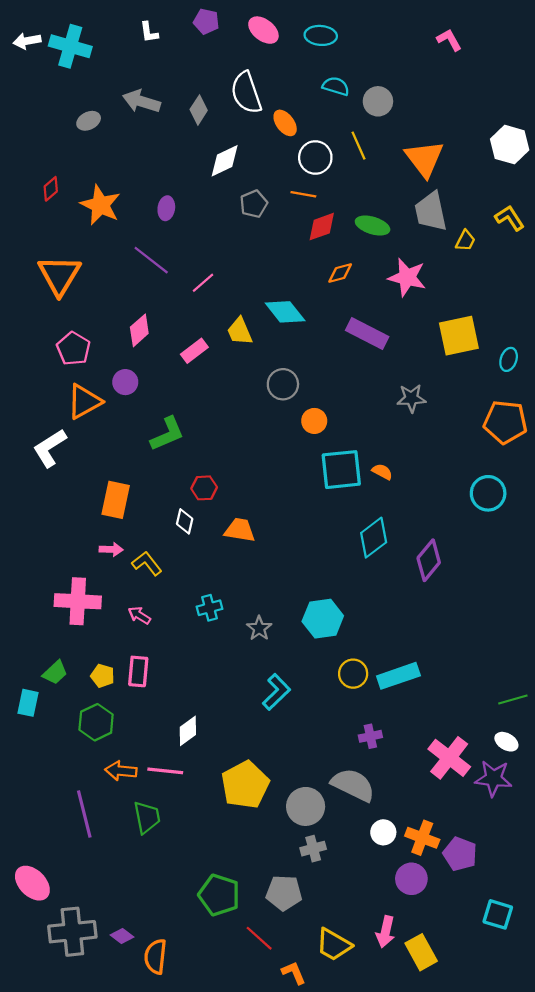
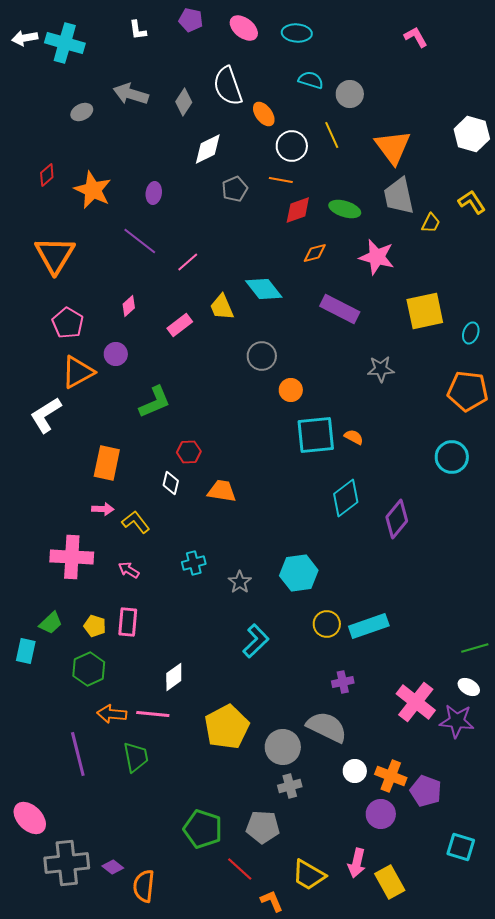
pink diamond: (139, 330) -> (129, 306), size x0.7

